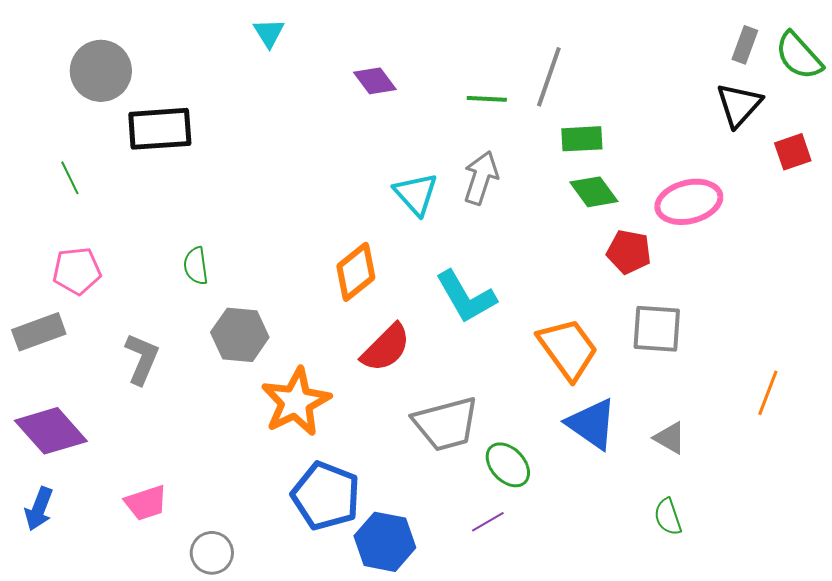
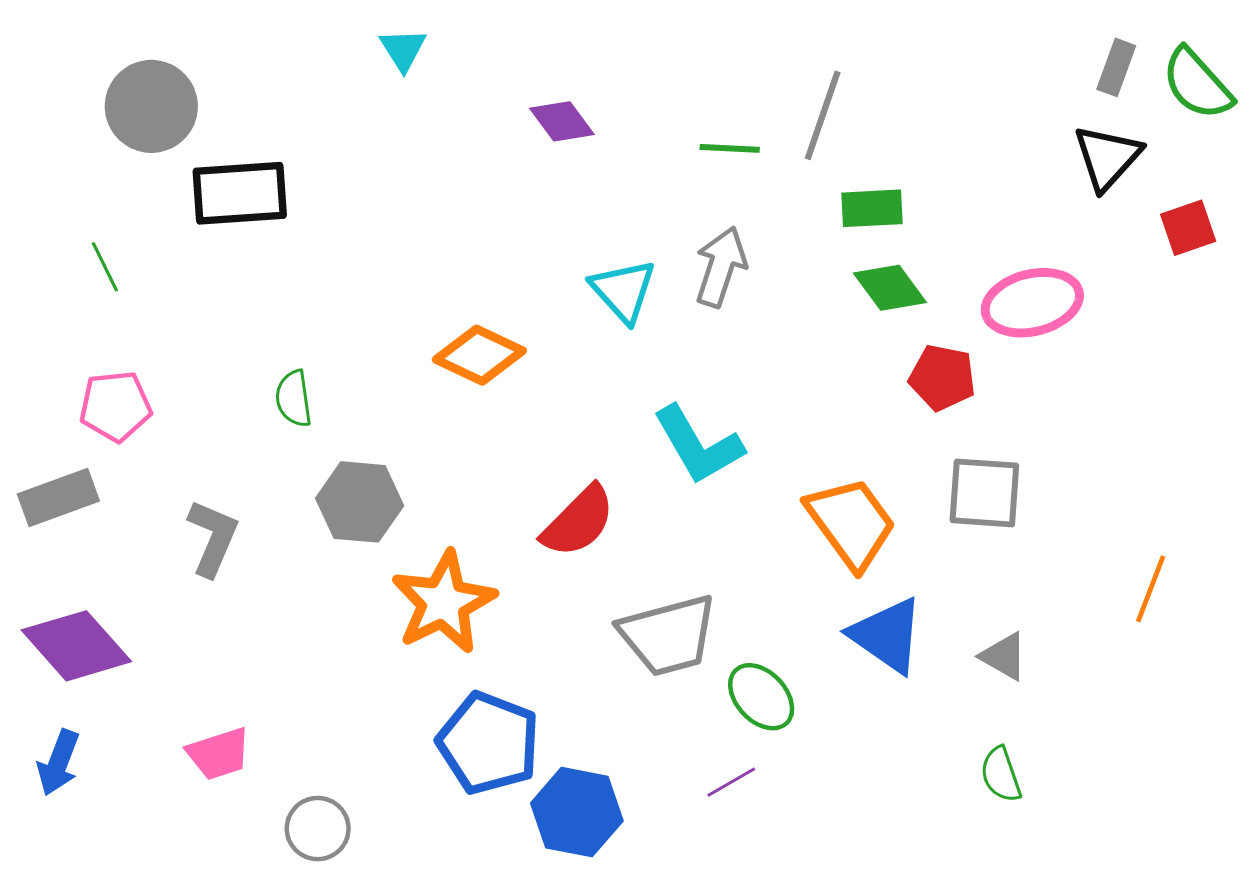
orange diamond: (356, 272) -> (479, 355), moved, turned 64

